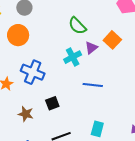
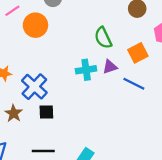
orange square: (112, 40) -> (138, 53), moved
blue cross: (33, 72) -> (34, 87), moved
blue line: (93, 85) -> (134, 84), moved

